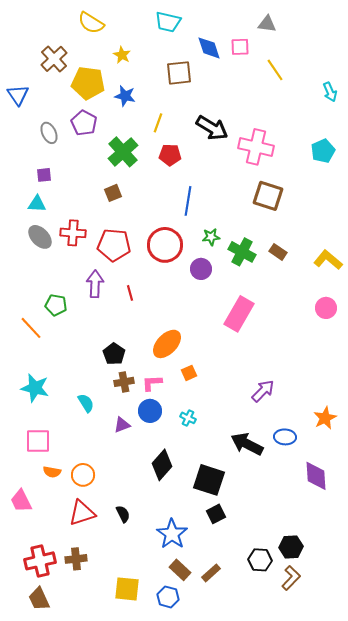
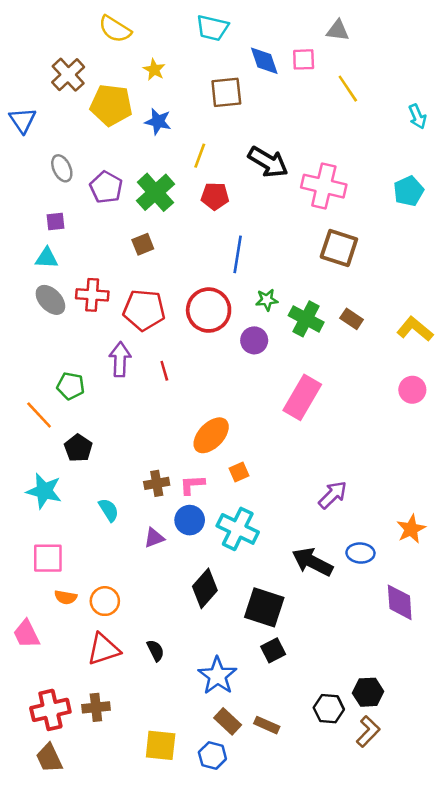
purple pentagon: (84, 123) -> (106, 187), moved
black pentagon: (114, 354) -> (78, 448), moved
cyan cross: (188, 418) -> (238, 529), size x2.0
brown rectangle: (211, 573) -> (267, 725), turned 66

